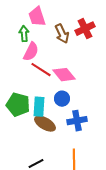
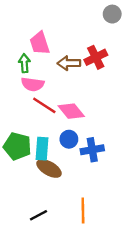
brown arrow: (62, 34) -> (69, 63), turned 114
pink semicircle: (31, 52) -> (33, 84), turned 72
blue cross: (77, 121) -> (92, 150), moved

